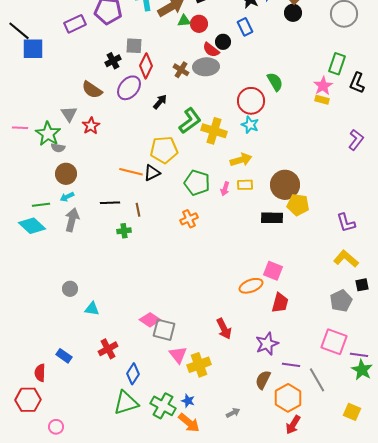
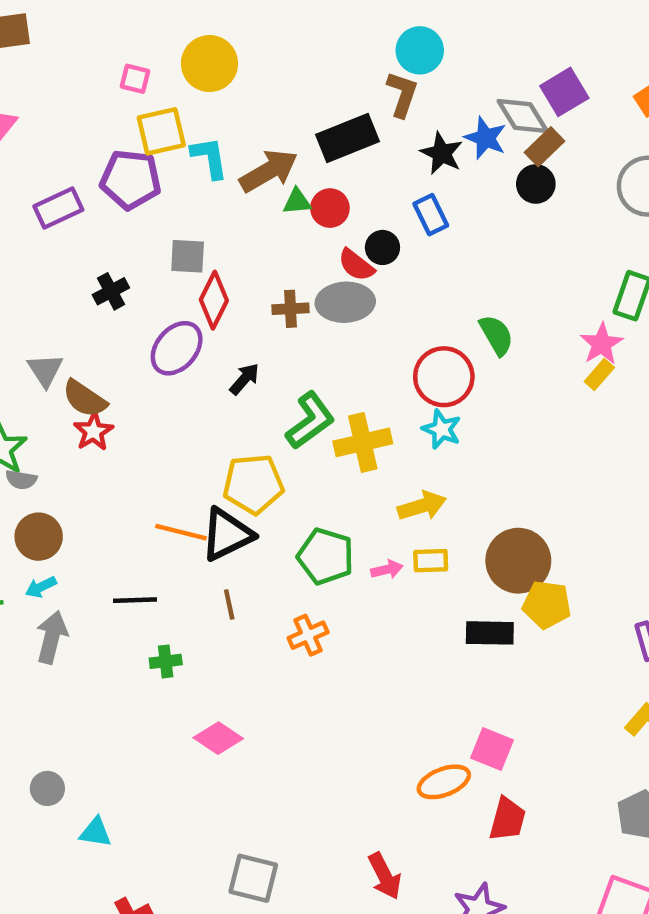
black cross: (113, 61) -> (111, 291), moved
brown cross: (181, 70) -> (291, 309), turned -35
brown semicircle: (92, 90) -> (85, 399), moved
yellow rectangle: (322, 100) -> (599, 375), turned -64
gray triangle: (69, 114) -> (45, 370), moved
yellow cross: (214, 131) -> (363, 442), turned -30
black triangle: (152, 173) -> (227, 534), size x1.5
pink arrow: (225, 189) -> (387, 569), turned -120
brown line: (138, 210) -> (229, 604), moved
pink diamond: (150, 320) -> (218, 738), moved

